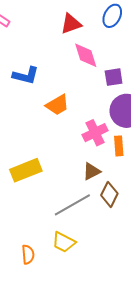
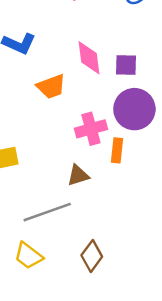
pink diamond: (86, 55) -> (89, 58), moved
brown diamond: (109, 194) -> (92, 256), moved

